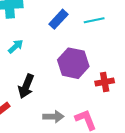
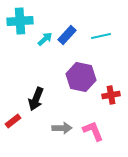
cyan arrow: (16, 46) -> (45, 39), moved

